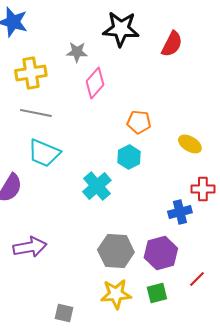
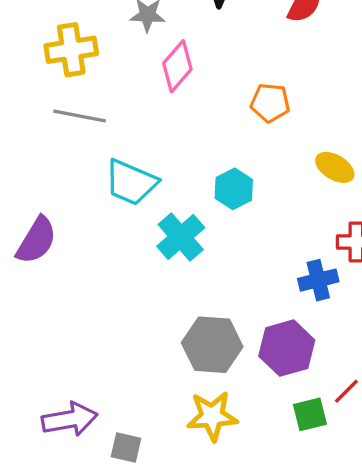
orange pentagon: (139, 122) -> (270, 103), moved
cyan trapezoid: (44, 153) -> (131, 182), moved
purple arrow: (30, 247) -> (70, 419), moved
green square: (157, 293) -> (310, 414), moved

